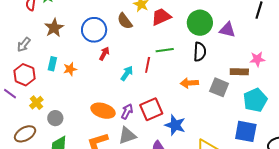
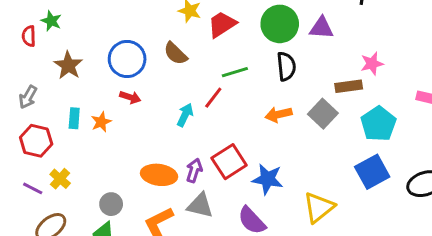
brown semicircle: (125, 21) -> (175, 53), moved
red arrow: (104, 54) -> (130, 97), moved, turned 88
red line: (148, 65) -> (213, 98), turned 35
gray square: (219, 87) -> (323, 114), turned 30
purple line: (10, 94) -> (33, 188), moved
gray circle: (55, 118) -> (111, 204), moved
blue square: (246, 131) -> (372, 172), turned -30
gray triangle: (127, 136) -> (200, 205), turned 42

